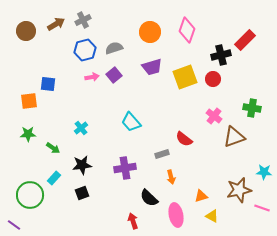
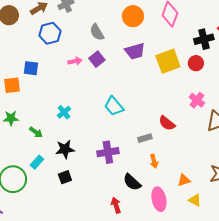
gray semicircle: (114, 48) -> (97, 32), turned -102
blue hexagon: (85, 50) -> (50, 33), moved

